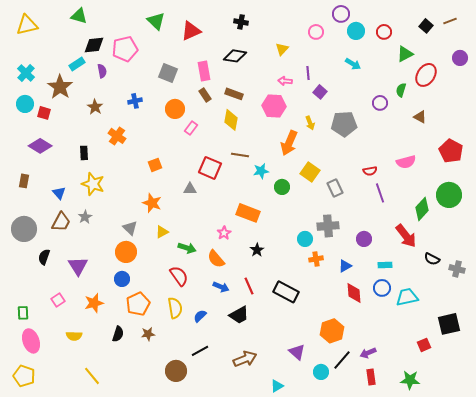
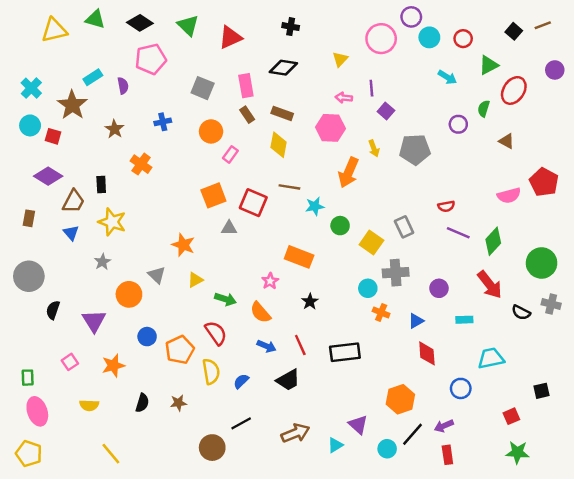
yellow triangle: (27, 25) -> (54, 30), moved
pink circle: (316, 32) -> (381, 39), size x1.6
black diamond: (94, 45) -> (140, 23), moved, turned 40
cyan arrow: (353, 64) -> (447, 77), moved
pink semicircle: (406, 162) -> (509, 195), moved
orange square: (155, 165) -> (213, 195), moved, size x1.5
yellow square: (310, 172) -> (371, 242), moved
purple line: (380, 193) -> (458, 233), turned -48
green circle: (449, 195) -> (542, 263), moved
green diamond: (422, 209) -> (493, 241), moved
brown trapezoid: (61, 222) -> (73, 201), moved
orange circle: (126, 252) -> (129, 294), moved
orange cross: (316, 259) -> (381, 312), turned 32
gray cross: (457, 269) -> (551, 304), moved
blue circle: (382, 288) -> (461, 388), moved
black rectangle: (286, 292) -> (345, 352), turned -35
orange pentagon: (138, 304) -> (180, 350), moved
black square: (449, 324) -> (542, 391), size x0.6
green star: (410, 380) -> (517, 452), moved
cyan triangle: (277, 386) -> (335, 445), moved

